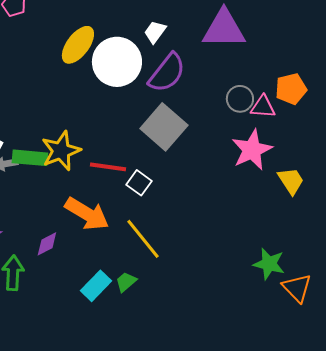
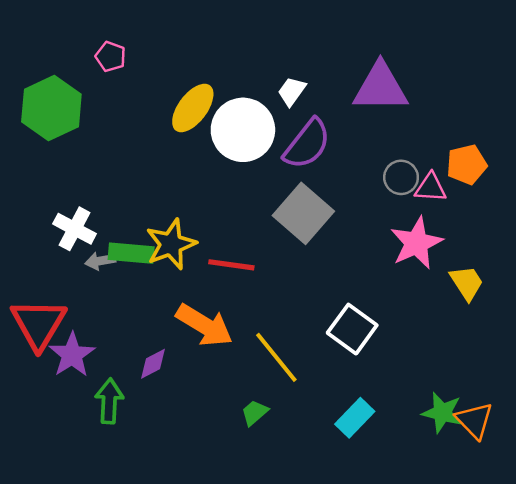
white square: (139, 183) -> (352, 329), moved, size x1.5
green star: (269, 264) -> (442, 413), moved
cyan rectangle: (96, 286) -> (355, 418), moved

